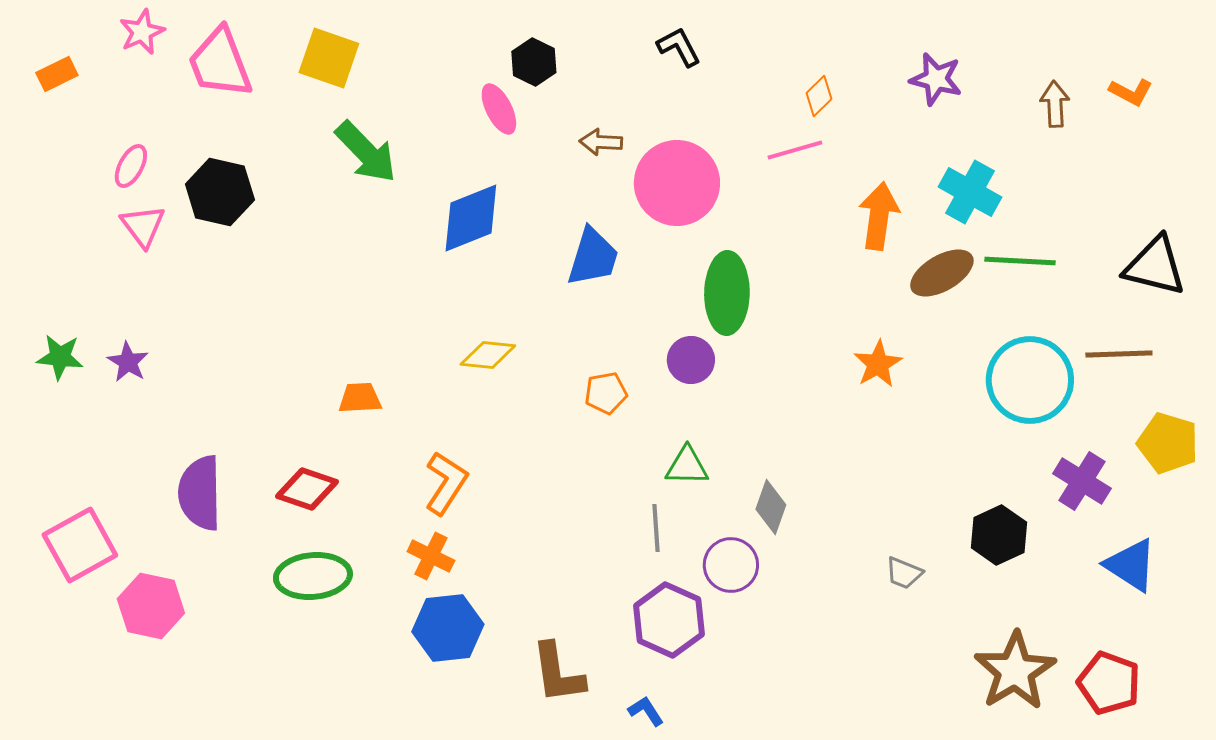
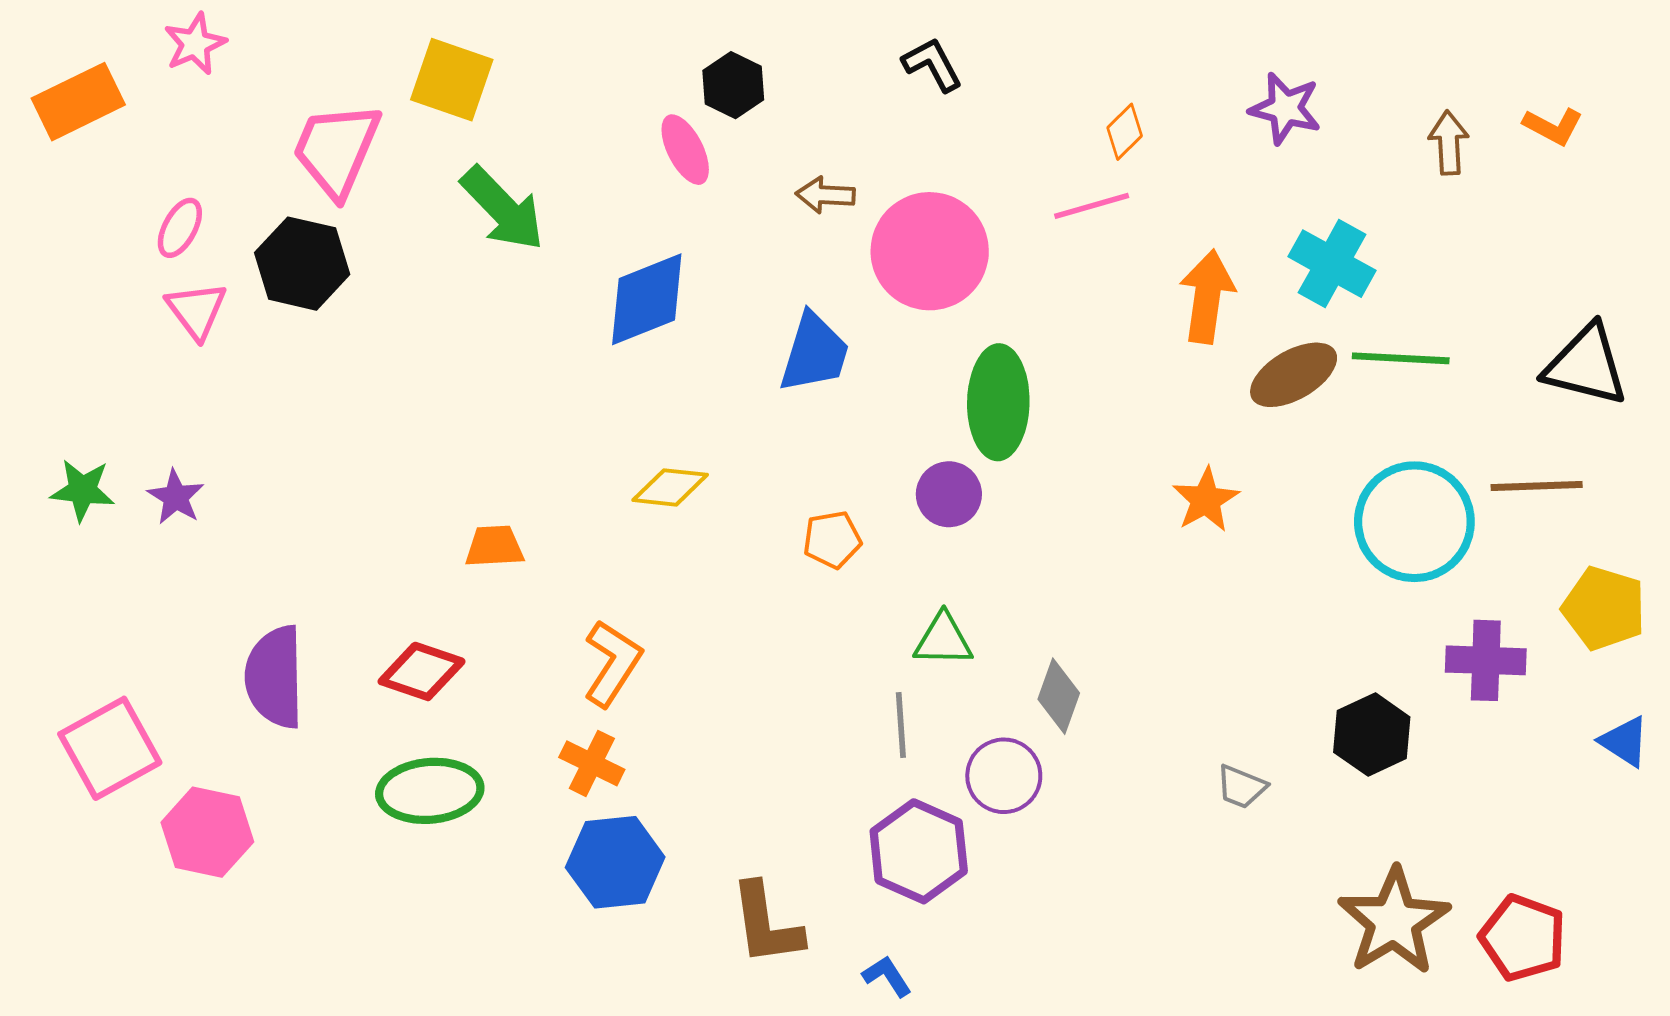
pink trapezoid: (220, 63) -> (336, 150), moved, turned 44
orange rectangle: (57, 74) -> (78, 102), size x1.6
purple cross: (1082, 481) -> (1486, 660), turned -30
blue triangle: (1131, 565) -> (1624, 741), moved, size x0.7

